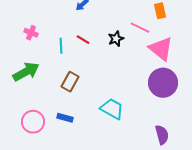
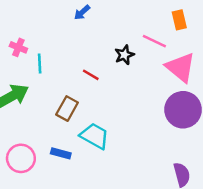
red line: (83, 40) -> (91, 75), moved
cyan line: (61, 46) -> (40, 64), moved
cyan trapezoid: (112, 109) -> (94, 136), moved

